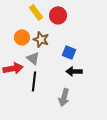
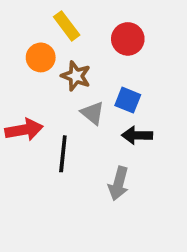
red circle: (58, 15) -> (128, 39), moved
orange circle: (22, 37) -> (41, 57), moved
gray triangle: (33, 58) -> (93, 113), moved

